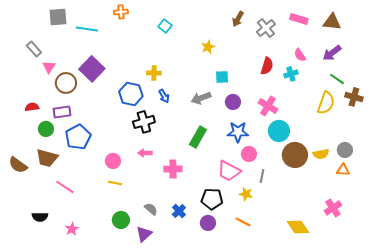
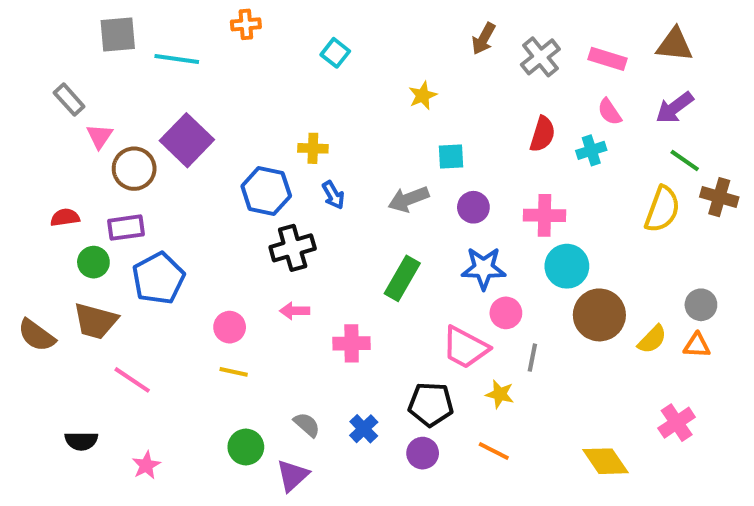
pink rectangle: (299, 19) -> (608, 59), moved
pink cross: (268, 106) -> (545, 215), turned -30
yellow semicircle: (321, 154) -> (652, 339), moved, turned -35

